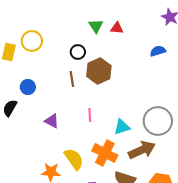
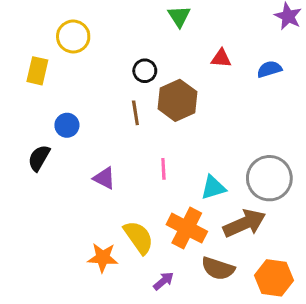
green triangle: (96, 26) -> (179, 16), moved
red triangle: (117, 28) -> (221, 58), moved
yellow circle: (32, 41) -> (73, 37), moved

